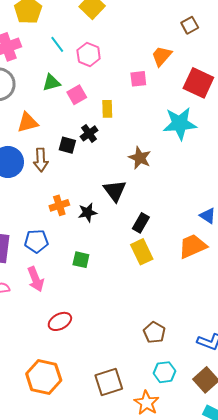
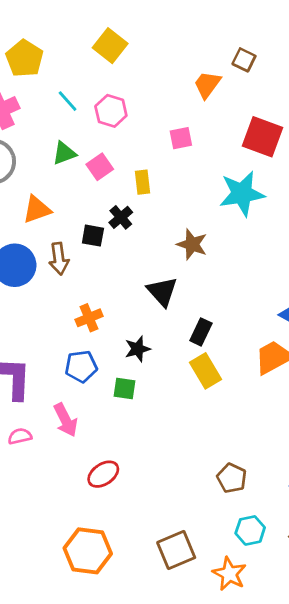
brown square: (190, 25) -> (244, 60), turned -30
orange trapezoid: (162, 56) -> (207, 85), moved
black star: (88, 213) -> (138, 349), moved
blue pentagon: (36, 241) -> (81, 366), moved

